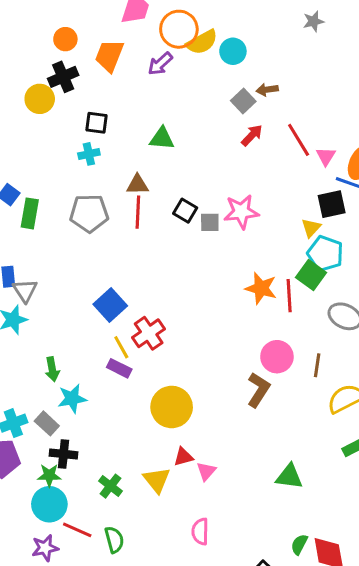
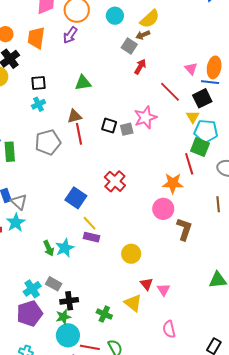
yellow semicircle: (202, 42) -> (150, 19), moved
red line: (299, 140) -> (170, 92), moved
orange star: (261, 288) -> (173, 183), moved
red cross: (149, 333) -> (115, 181), moved
pink circle: (277, 357) -> (163, 209), moved
cyan star: (72, 399) -> (65, 248), moved
yellow circle: (172, 407) -> (131, 254), size x0.7
red triangle: (183, 457) -> (147, 284), turned -40

